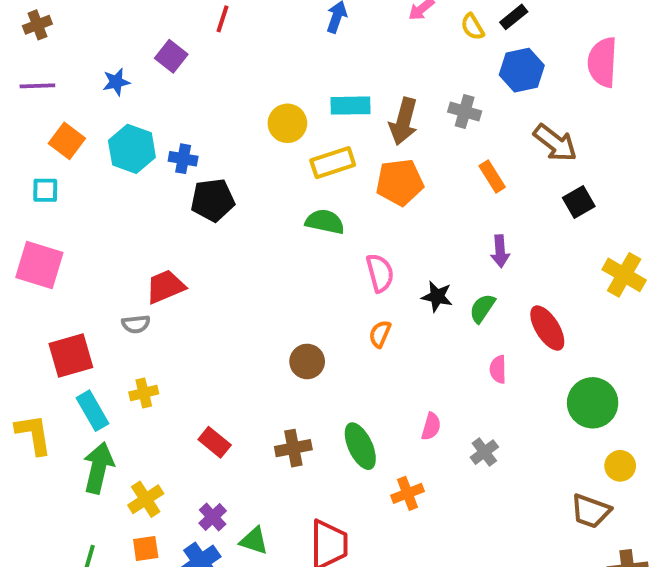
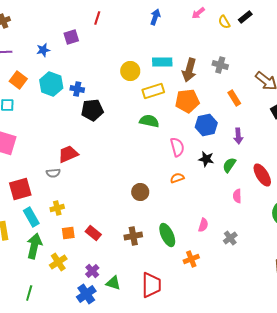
purple square: (171, 56) -> (71, 37), turned 35
blue hexagon: (522, 70) -> (206, 125), moved
orange semicircle: (380, 334) -> (177, 178), turned 48
orange square: (146, 549) -> (68, 233), moved

